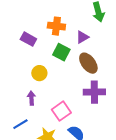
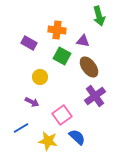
purple triangle: (82, 37) -> (83, 41), turned 40
purple cross: (94, 92) -> (95, 96), turned -35
purple arrow: (31, 98) -> (32, 102), turned 120

